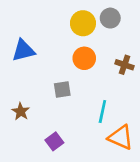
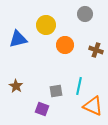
yellow circle: (83, 23) -> (46, 25), moved
gray square: (62, 89) -> (56, 91), moved
purple square: (54, 141) -> (42, 109), turned -32

